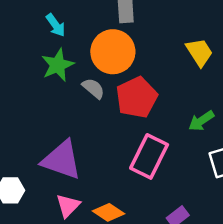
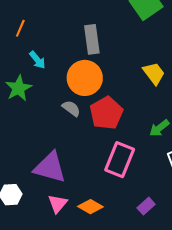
green star: (58, 65) -> (19, 88), moved

